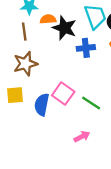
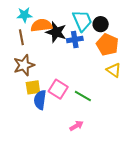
orange semicircle: (48, 19) -> (41, 25), size x1.5
blue cross: (86, 48) -> (75, 40), moved
yellow square: (15, 95) -> (33, 87), moved

